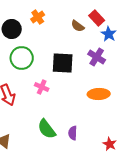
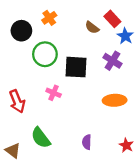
green circle: (22, 58) -> (45, 54), moved
green semicircle: (47, 129) -> (41, 138), moved
red star: (110, 144) -> (126, 145), moved

